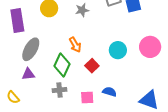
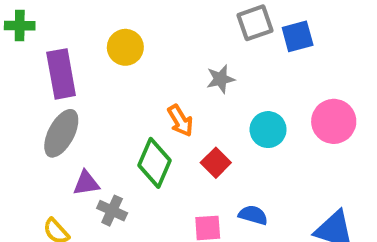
gray star: (82, 10) -> (221, 79), moved
gray ellipse: (31, 49) -> (61, 133), moved
gray cross: (60, 90) -> (112, 211), moved, turned 32

